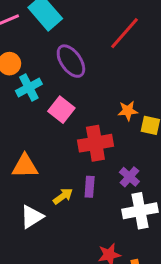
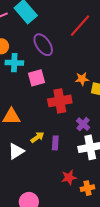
cyan cross: (29, 87) -> (14, 63), turned 30
pink square: (61, 110) -> (37, 78), turned 36
purple rectangle: (90, 187) -> (55, 143), moved

